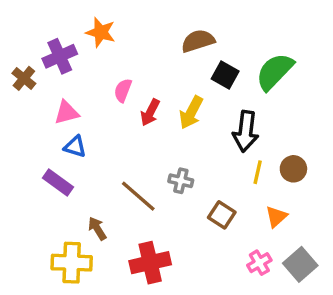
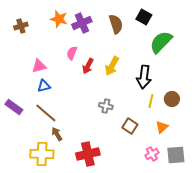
brown semicircle: (198, 41) -> (116, 24), turned 90
purple cross: (60, 56) -> (82, 23), moved
black square: (225, 75) -> (144, 17), moved
brown cross: (24, 78) -> (21, 26), moved, turned 32
blue triangle: (75, 147) -> (44, 86), turned -32
purple rectangle: (58, 182) -> (14, 107), moved
brown line: (138, 196) -> (46, 113), moved
gray square: (300, 264) -> (176, 155), turned 36

